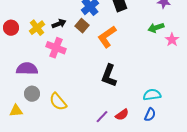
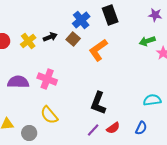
pink cross: (56, 48) -> (47, 79), moved
black L-shape: (109, 76) -> (98, 103), moved
gray circle: (32, 94) -> (29, 133), moved
cyan semicircle: (152, 95) -> (152, 100), moved

